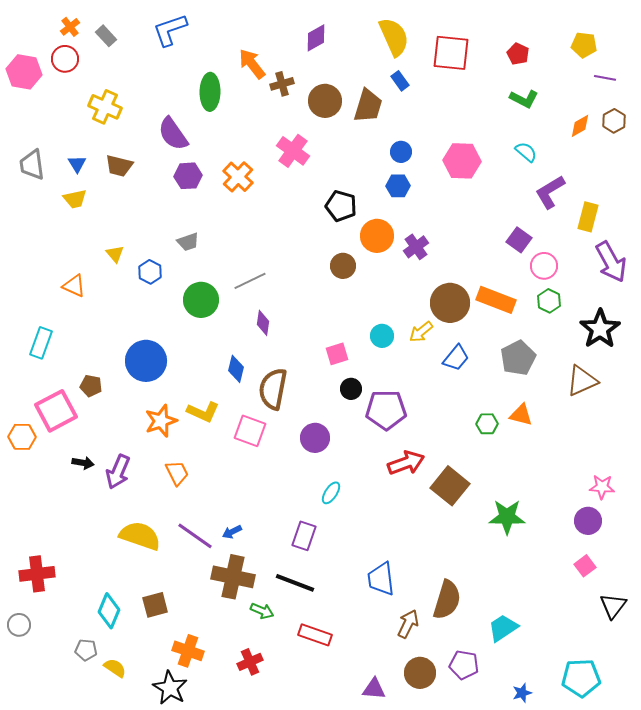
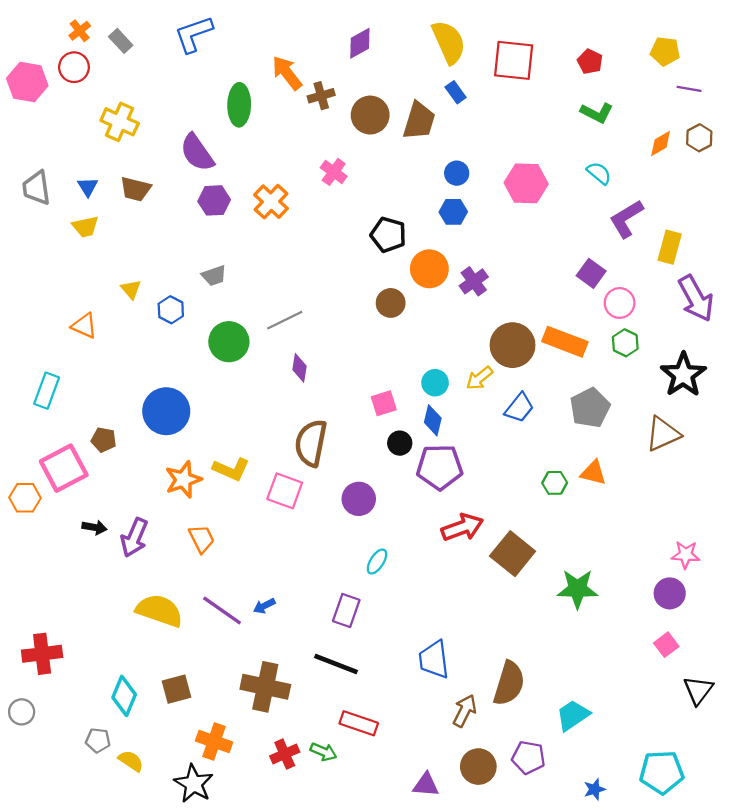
pink cross: (293, 151) -> (334, 172), size x0.7
blue diamond: (236, 369) -> (433, 420), moved
brown cross: (233, 577) -> (265, 687), moved
green arrow: (262, 611) -> (323, 752), moved

